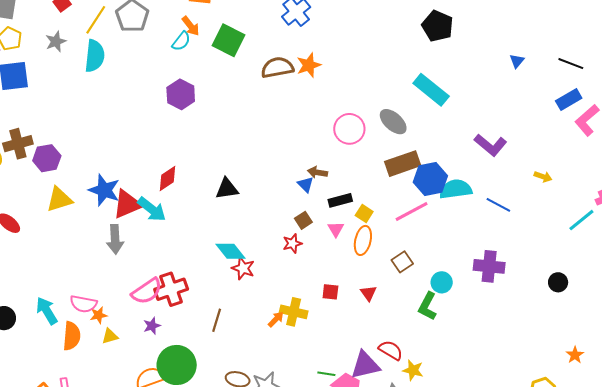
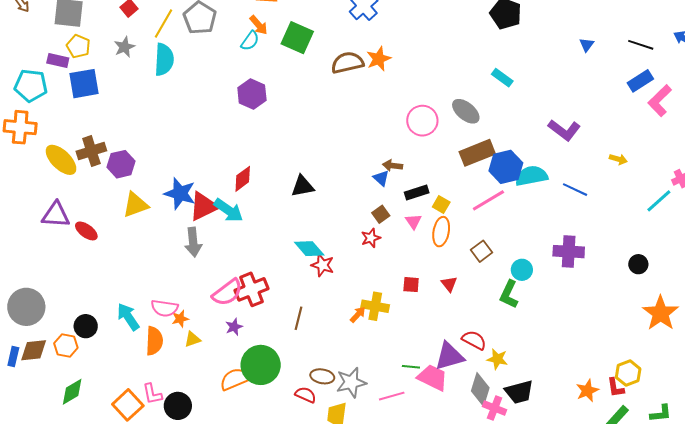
cyan rectangle: (431, 90) -> (502, 78), size x0.6
orange star: (575, 355) -> (661, 313), moved, size x2.0

